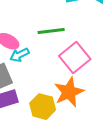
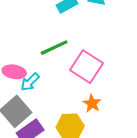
orange star: (69, 92) -> (92, 103), size x0.6

